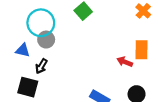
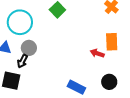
gray circle: (46, 40) -> (29, 48), moved

